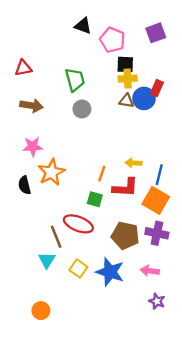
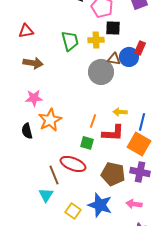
yellow cross: (128, 79) -> (96, 40), moved
gray circle: (82, 109) -> (101, 72), moved, size x1.6
yellow square: (78, 268) -> (73, 211), moved

